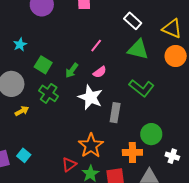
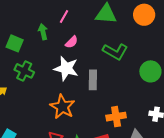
green arrow: (72, 70) -> (43, 32), moved, turned 140
green circle: (151, 134) -> (150, 71), moved
orange star: (91, 146) -> (62, 107), moved

